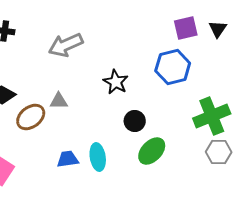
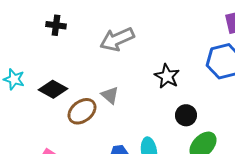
gray triangle: (59, 101) -> (110, 95), turned 42

